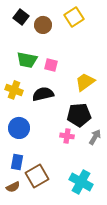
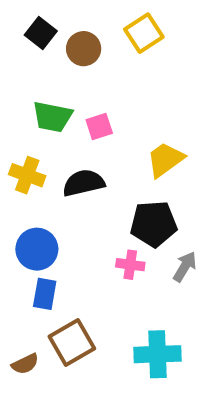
pink square: (51, 65) -> (99, 127), turned -32
blue rectangle: (17, 162) -> (45, 294), moved
cyan cross: (81, 182) -> (158, 354), turned -30

